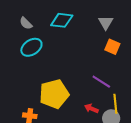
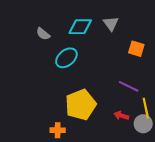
gray triangle: (106, 23) -> (111, 24), moved
cyan ellipse: (31, 47) -> (66, 58), moved

